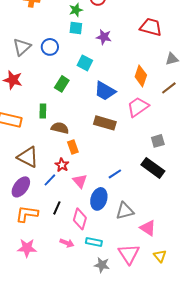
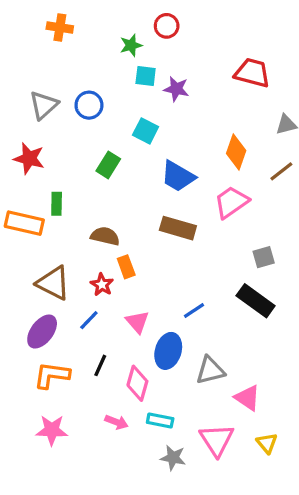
cyan square: (76, 28) -> (146, 76), moved
green rectangle: (43, 111) -> (57, 204), moved
red star: (62, 165) -> (102, 285), moved

